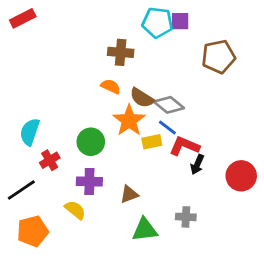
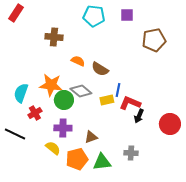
red rectangle: (23, 18) -> (16, 13), turned -30
cyan pentagon: (157, 23) -> (94, 16), moved
brown cross: (121, 52) -> (54, 37), moved
gray diamond: (169, 105) -> (81, 91), moved
orange star: (129, 120) -> (51, 85), moved, turned -30
blue line: (167, 128) -> (118, 90), turned 64
black line: (21, 190) -> (15, 134), turned 60
orange pentagon: (33, 231) -> (77, 159), moved

